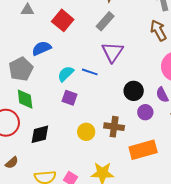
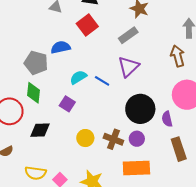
gray pentagon: (21, 69) -> (36, 63), turned 30
black circle: (134, 91) -> (140, 109), size x1.5
purple square: (69, 98) -> (67, 104), moved
purple circle: (145, 112) -> (137, 139), moved

